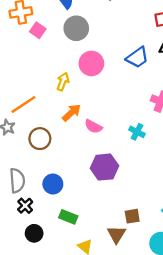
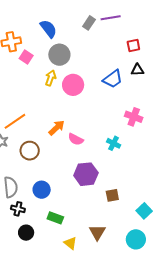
yellow arrow: (63, 82) -> (51, 78), moved
black cross: (25, 206) -> (18, 209), turned -32
brown square: (132, 216) -> (112, 195), moved

